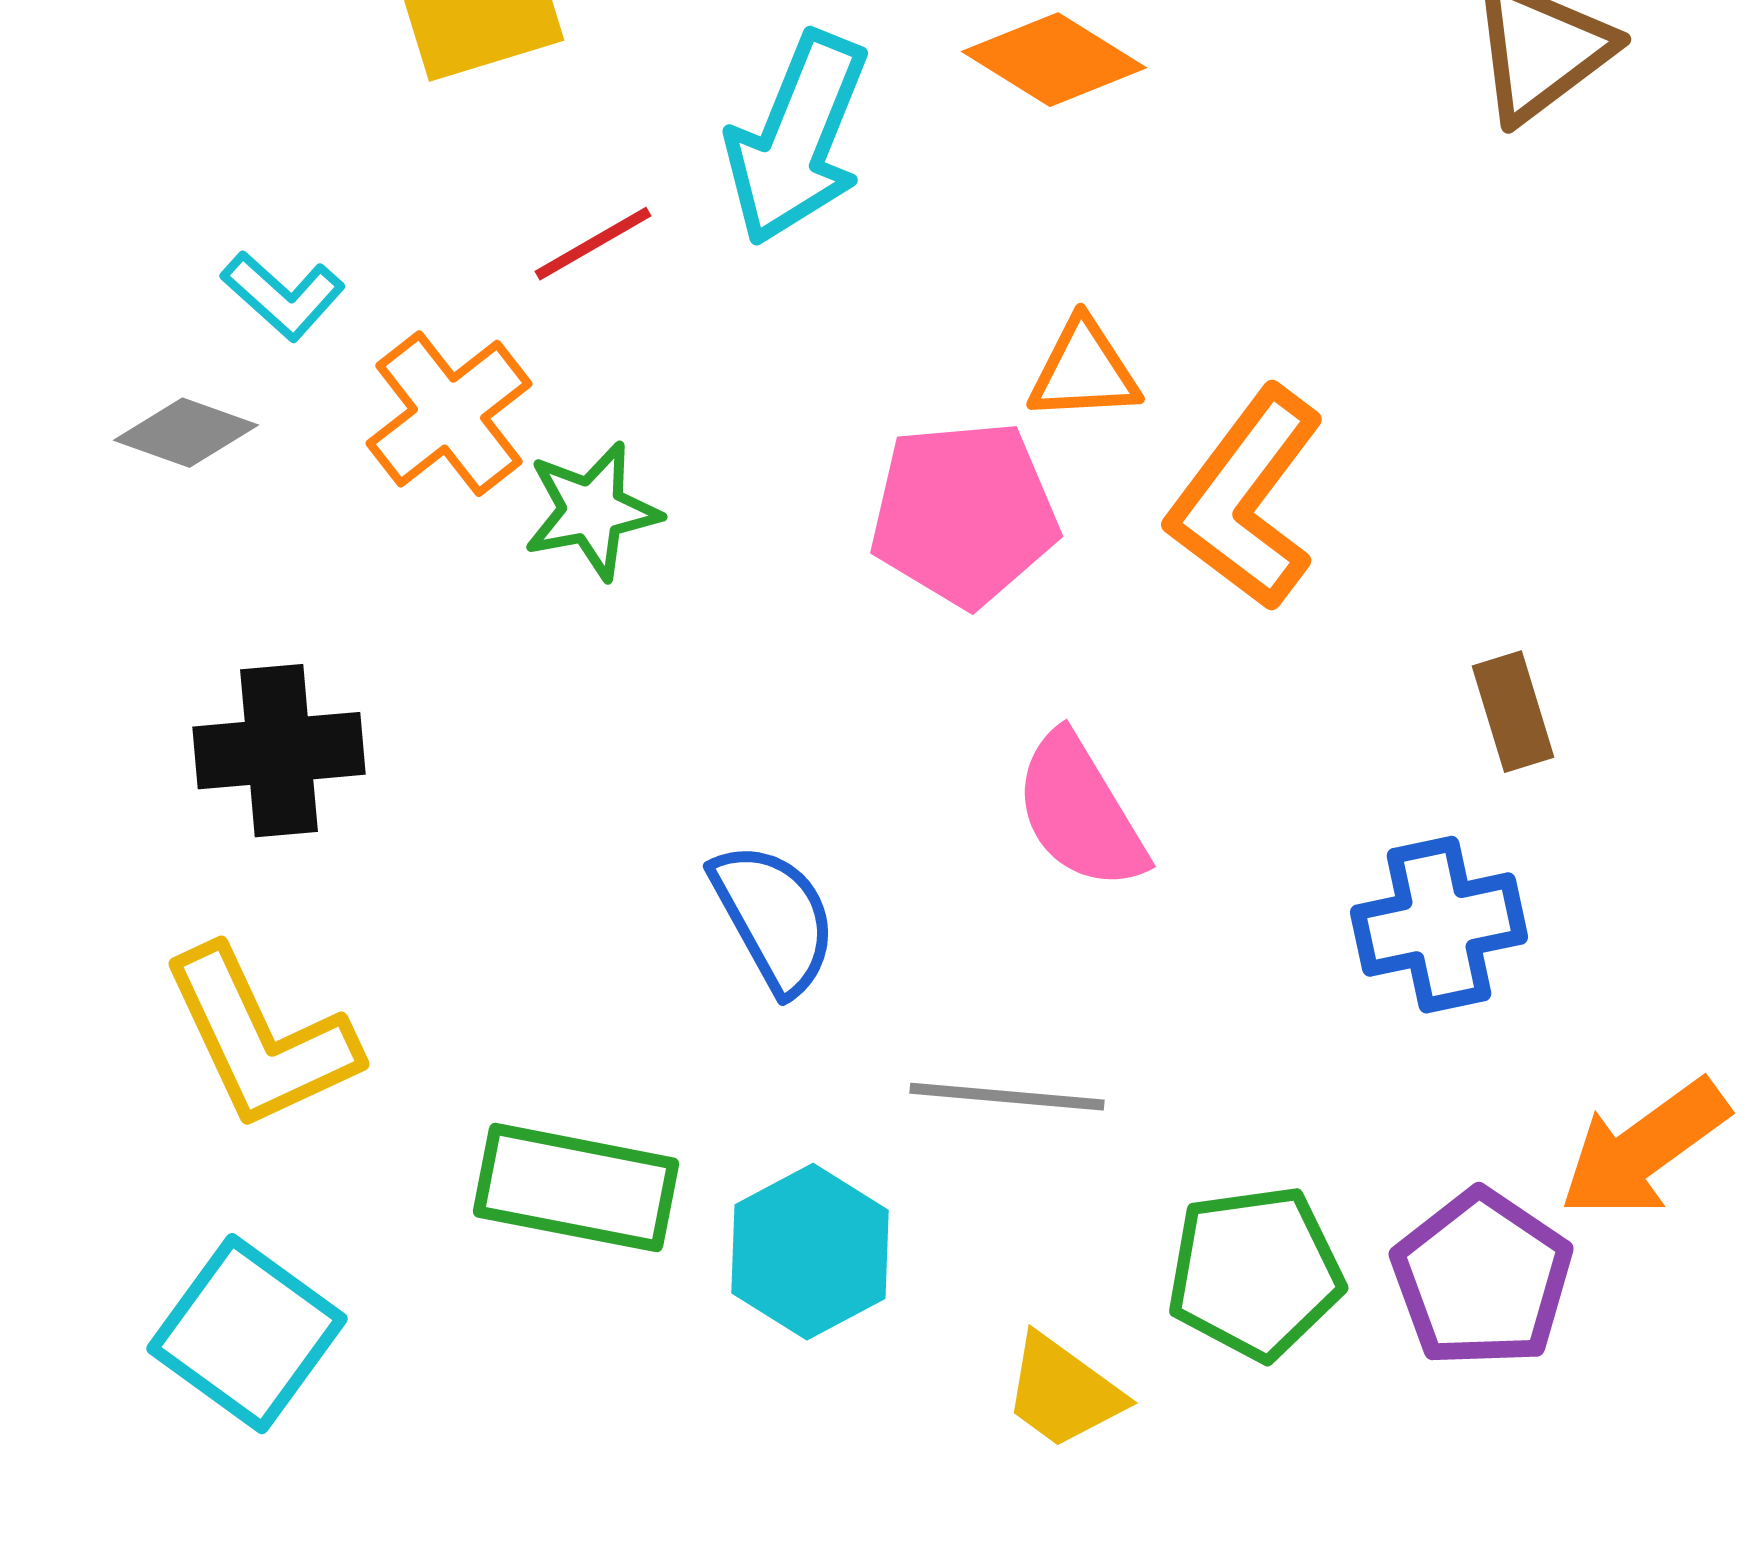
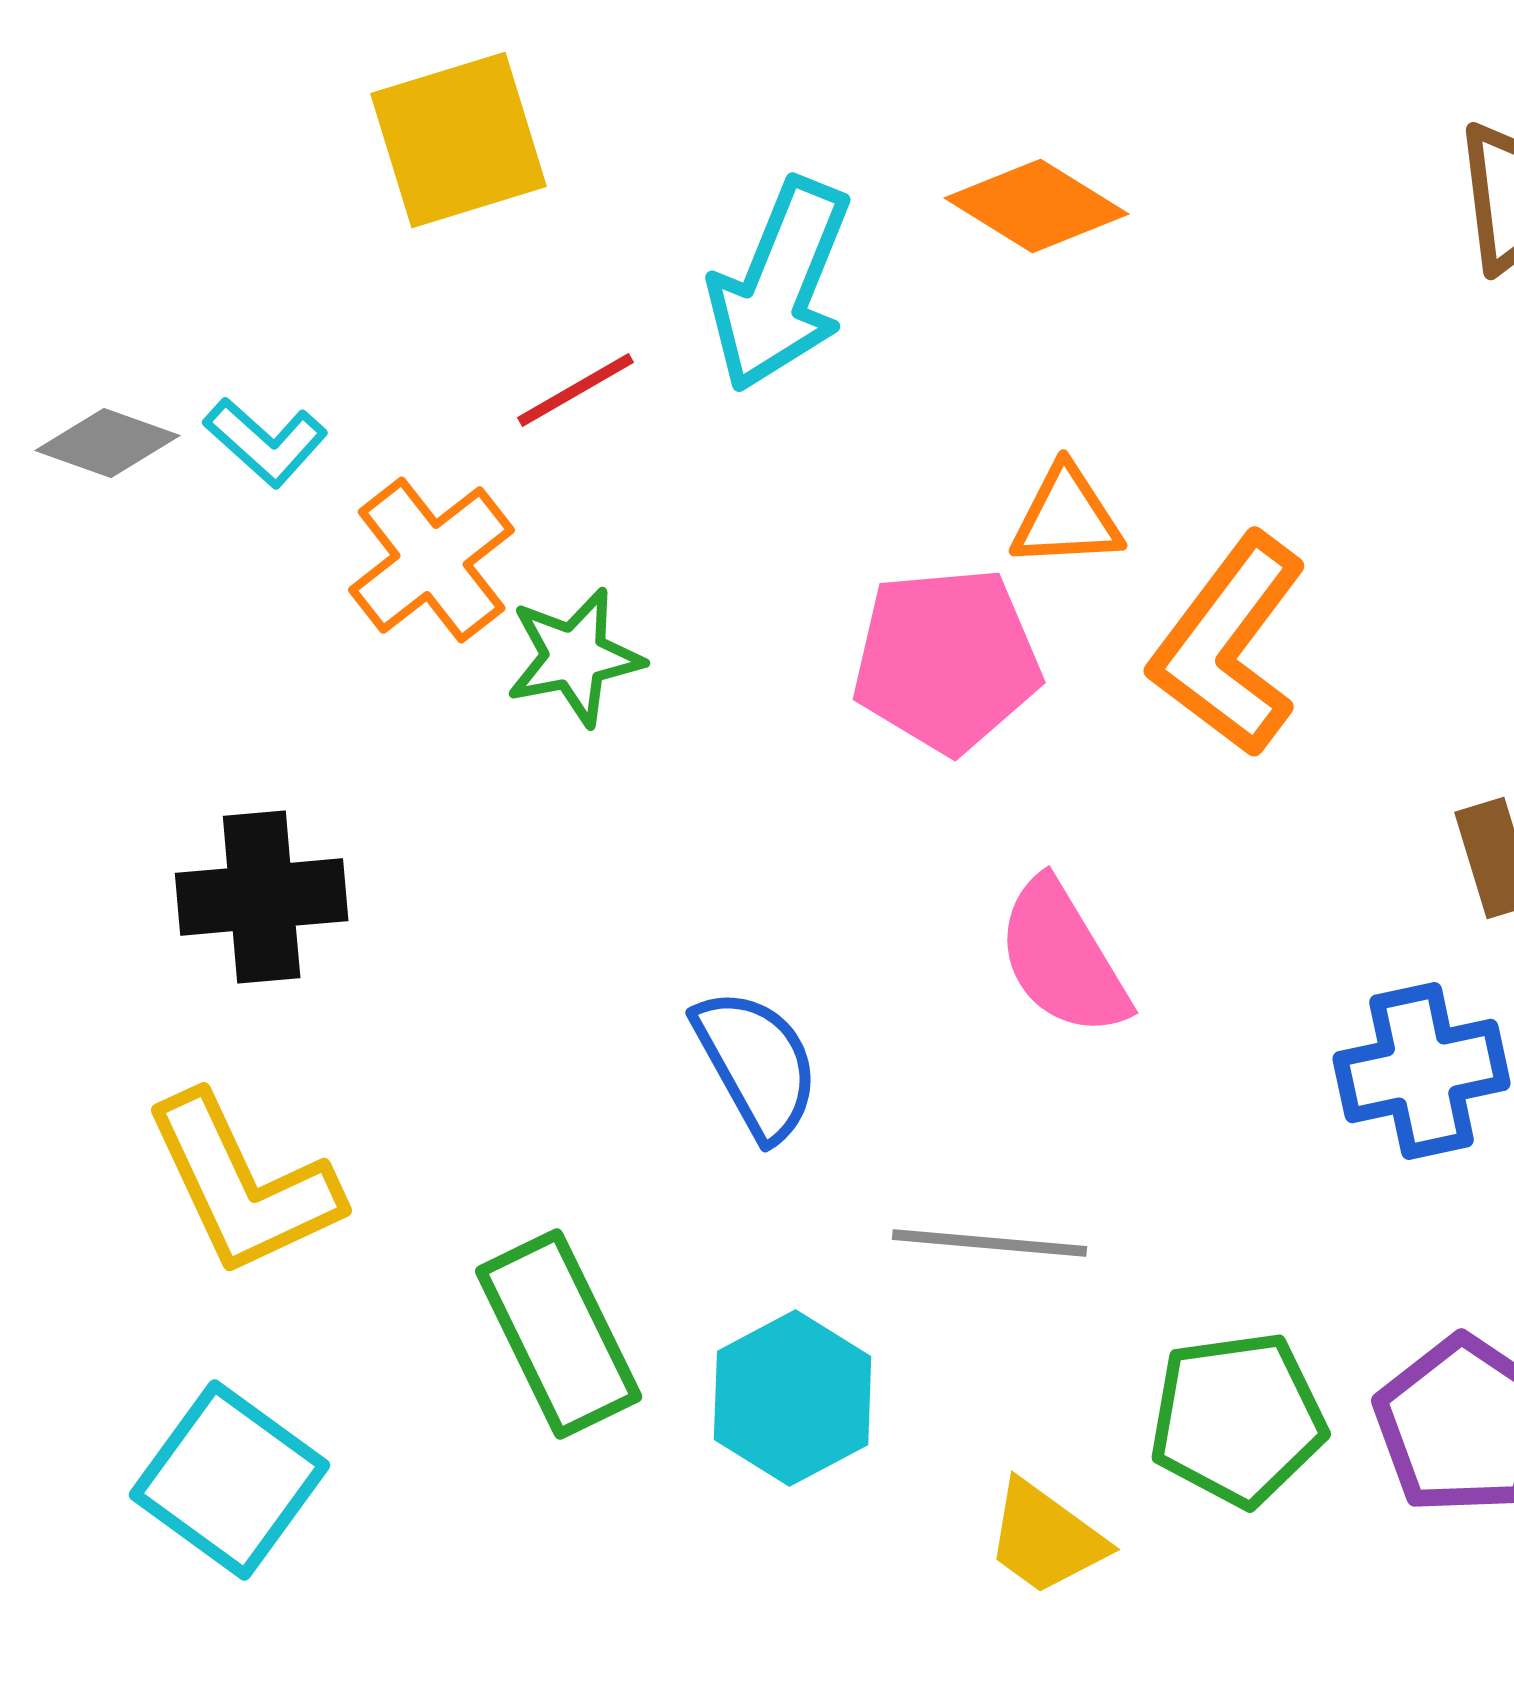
gray diamond: (186, 433) -> (108, 443), moved
green rectangle: (576, 1188) -> (559, 1334), turned 53

